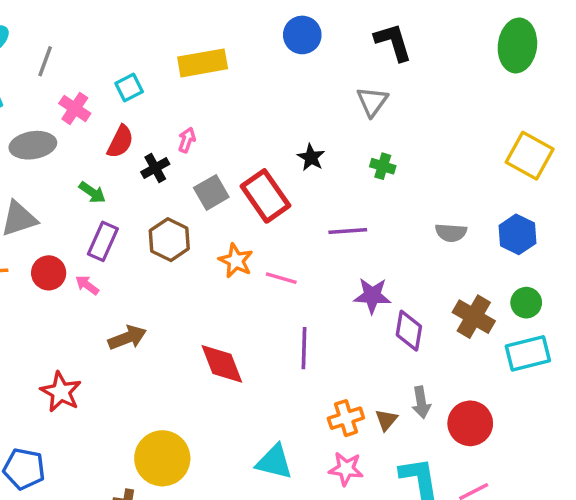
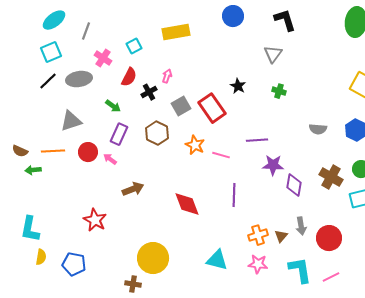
purple line: (348, 231) -> (257, 140), moved

